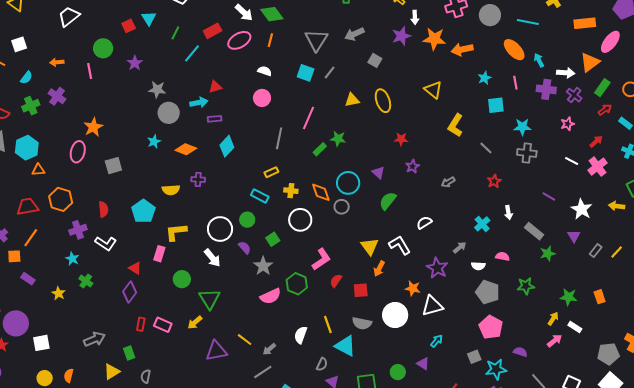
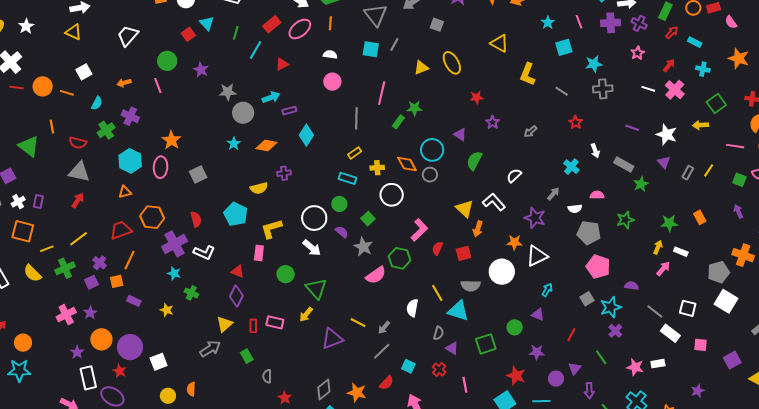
red triangle: (215, 87) -> (282, 64), moved
cyan hexagon: (27, 148) -> (130, 161), moved
purple cross: (78, 230) -> (175, 244), size x1.4
yellow triangle: (112, 372) -> (225, 324), moved

